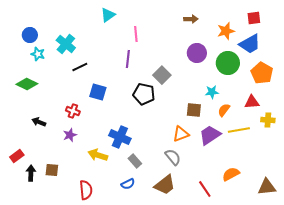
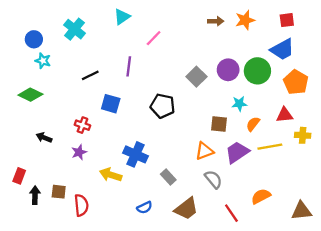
orange star: (226, 31) -> (245, 20), moved
pink line: (136, 34) -> (154, 38), turned 49
cyan cross: (66, 44) -> (75, 29), moved
purple circle: (197, 53) -> (228, 70), moved
purple line: (128, 59) -> (129, 66), moved
gray square: (162, 75) -> (196, 77), moved
red rectangle: (17, 156) -> (19, 176), turned -32
gray semicircle: (173, 157) -> (213, 179), moved
gray rectangle: (135, 161) -> (168, 177), moved
red semicircle: (86, 190) -> (81, 205), moved

